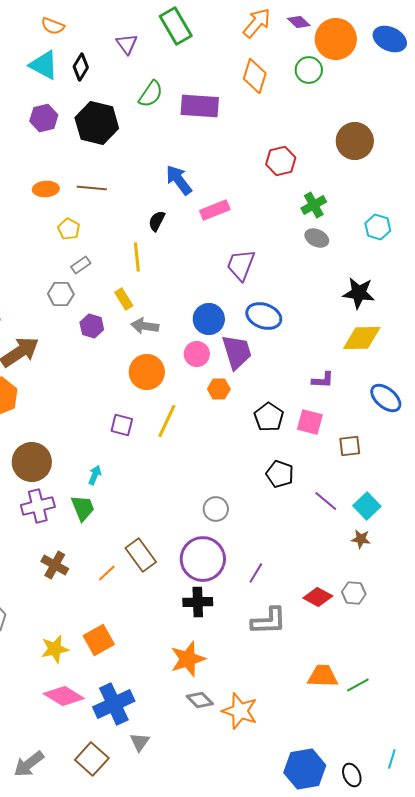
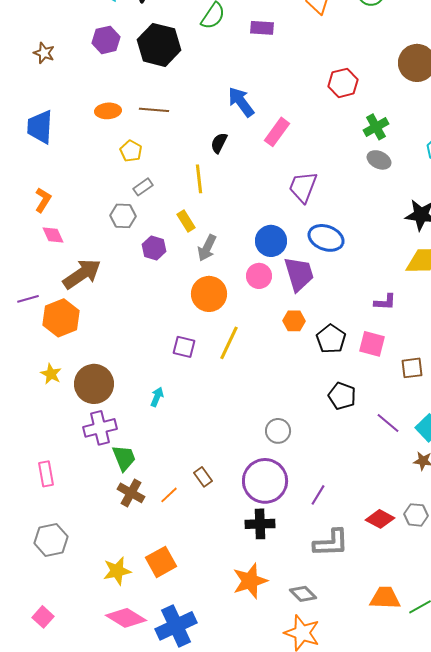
purple rectangle: (200, 106) -> (262, 28), size x0.6
pink rectangle: (215, 210) -> (277, 132), turned -32
gray arrow: (145, 326) -> (207, 248), turned -72
orange hexagon: (219, 389) -> (294, 321), moved
green trapezoid: (83, 508) -> (124, 458), moved
brown rectangle: (141, 555) -> (203, 477), size x0.6
brown cross: (55, 565) -> (131, 493), moved
gray diamond: (200, 700) -> (303, 594), moved

